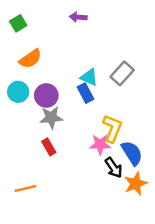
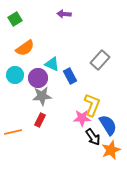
cyan triangle: (89, 77) -> (52, 64), moved
red rectangle: (49, 147) -> (40, 120), turned 56
orange line: (25, 189) -> (13, 132), moved

